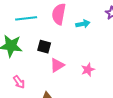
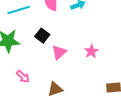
black square: (44, 47) -> (42, 36), turned 32

